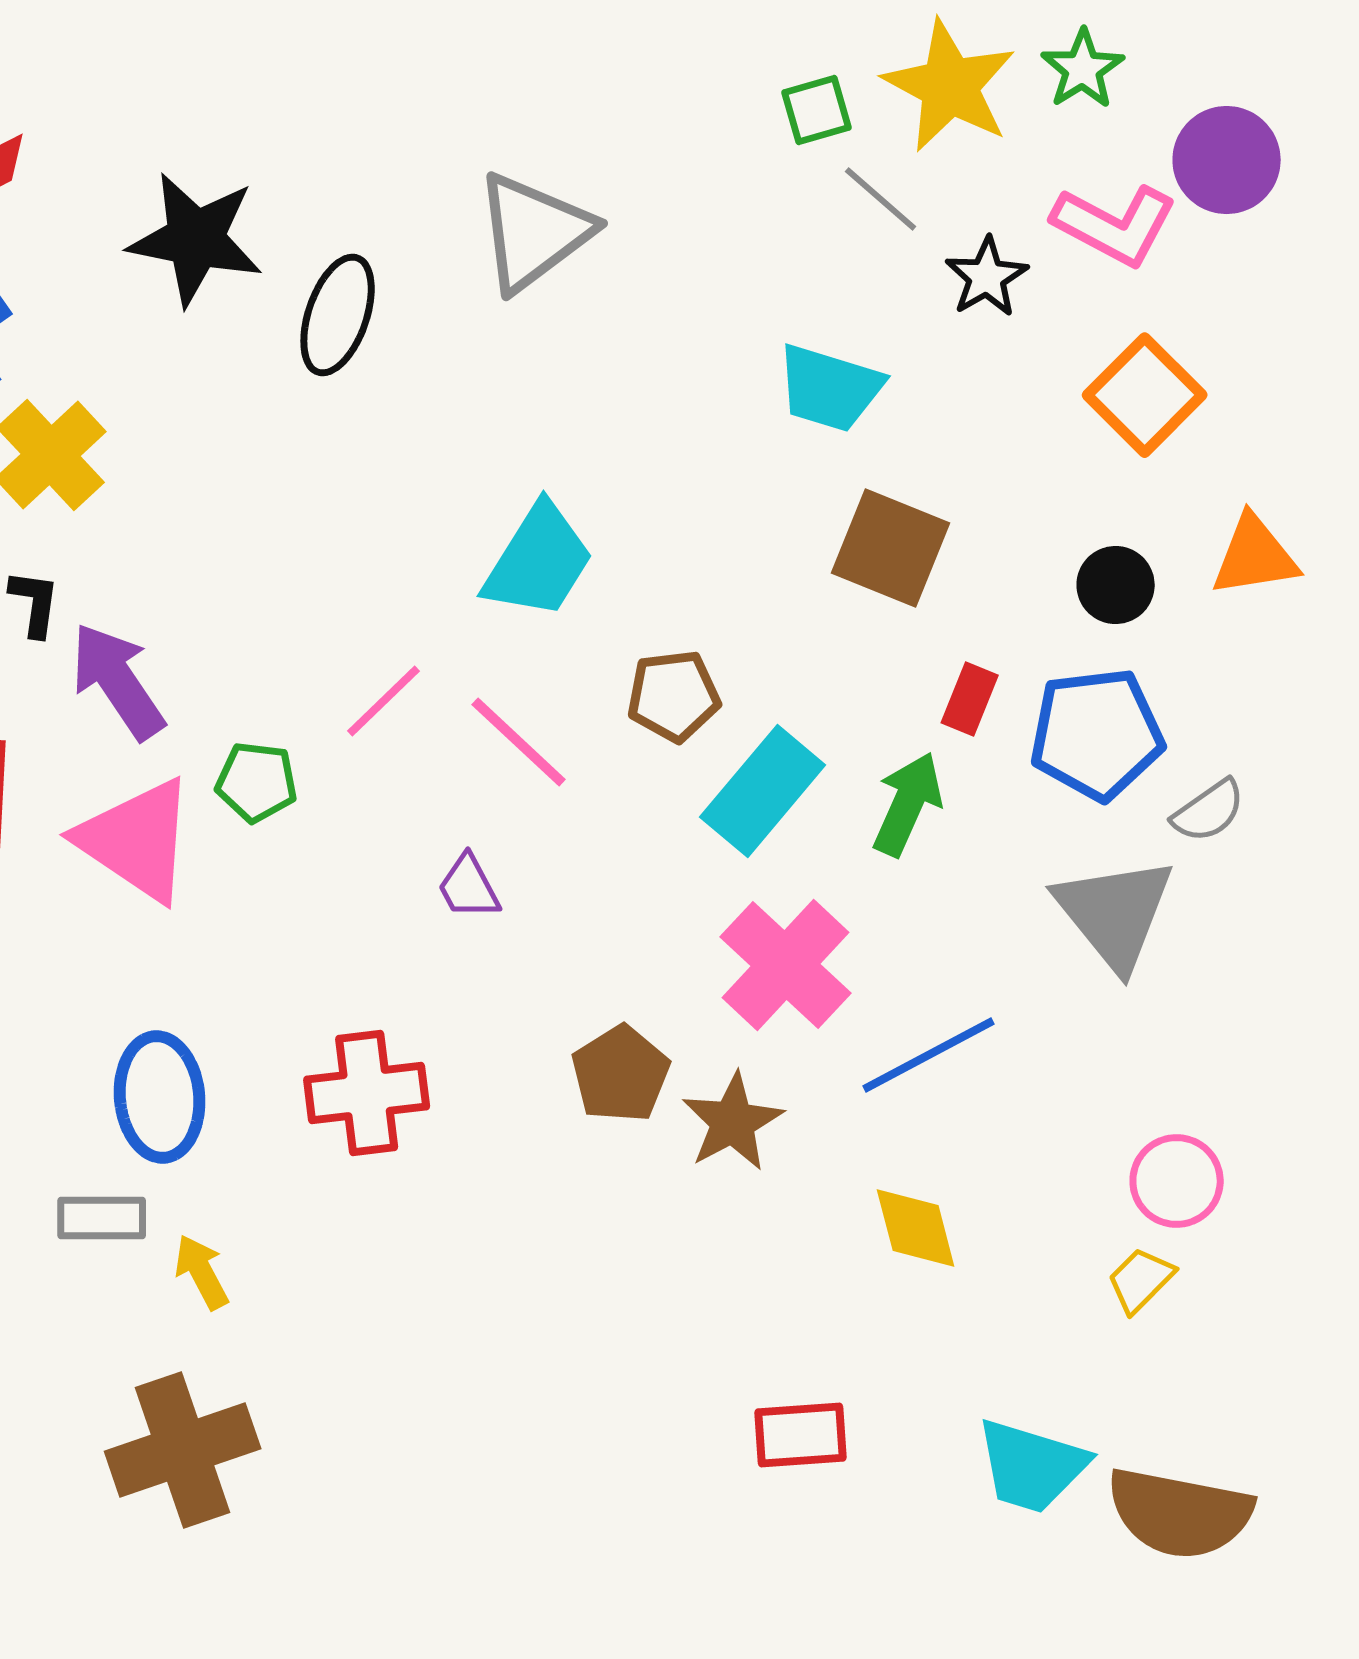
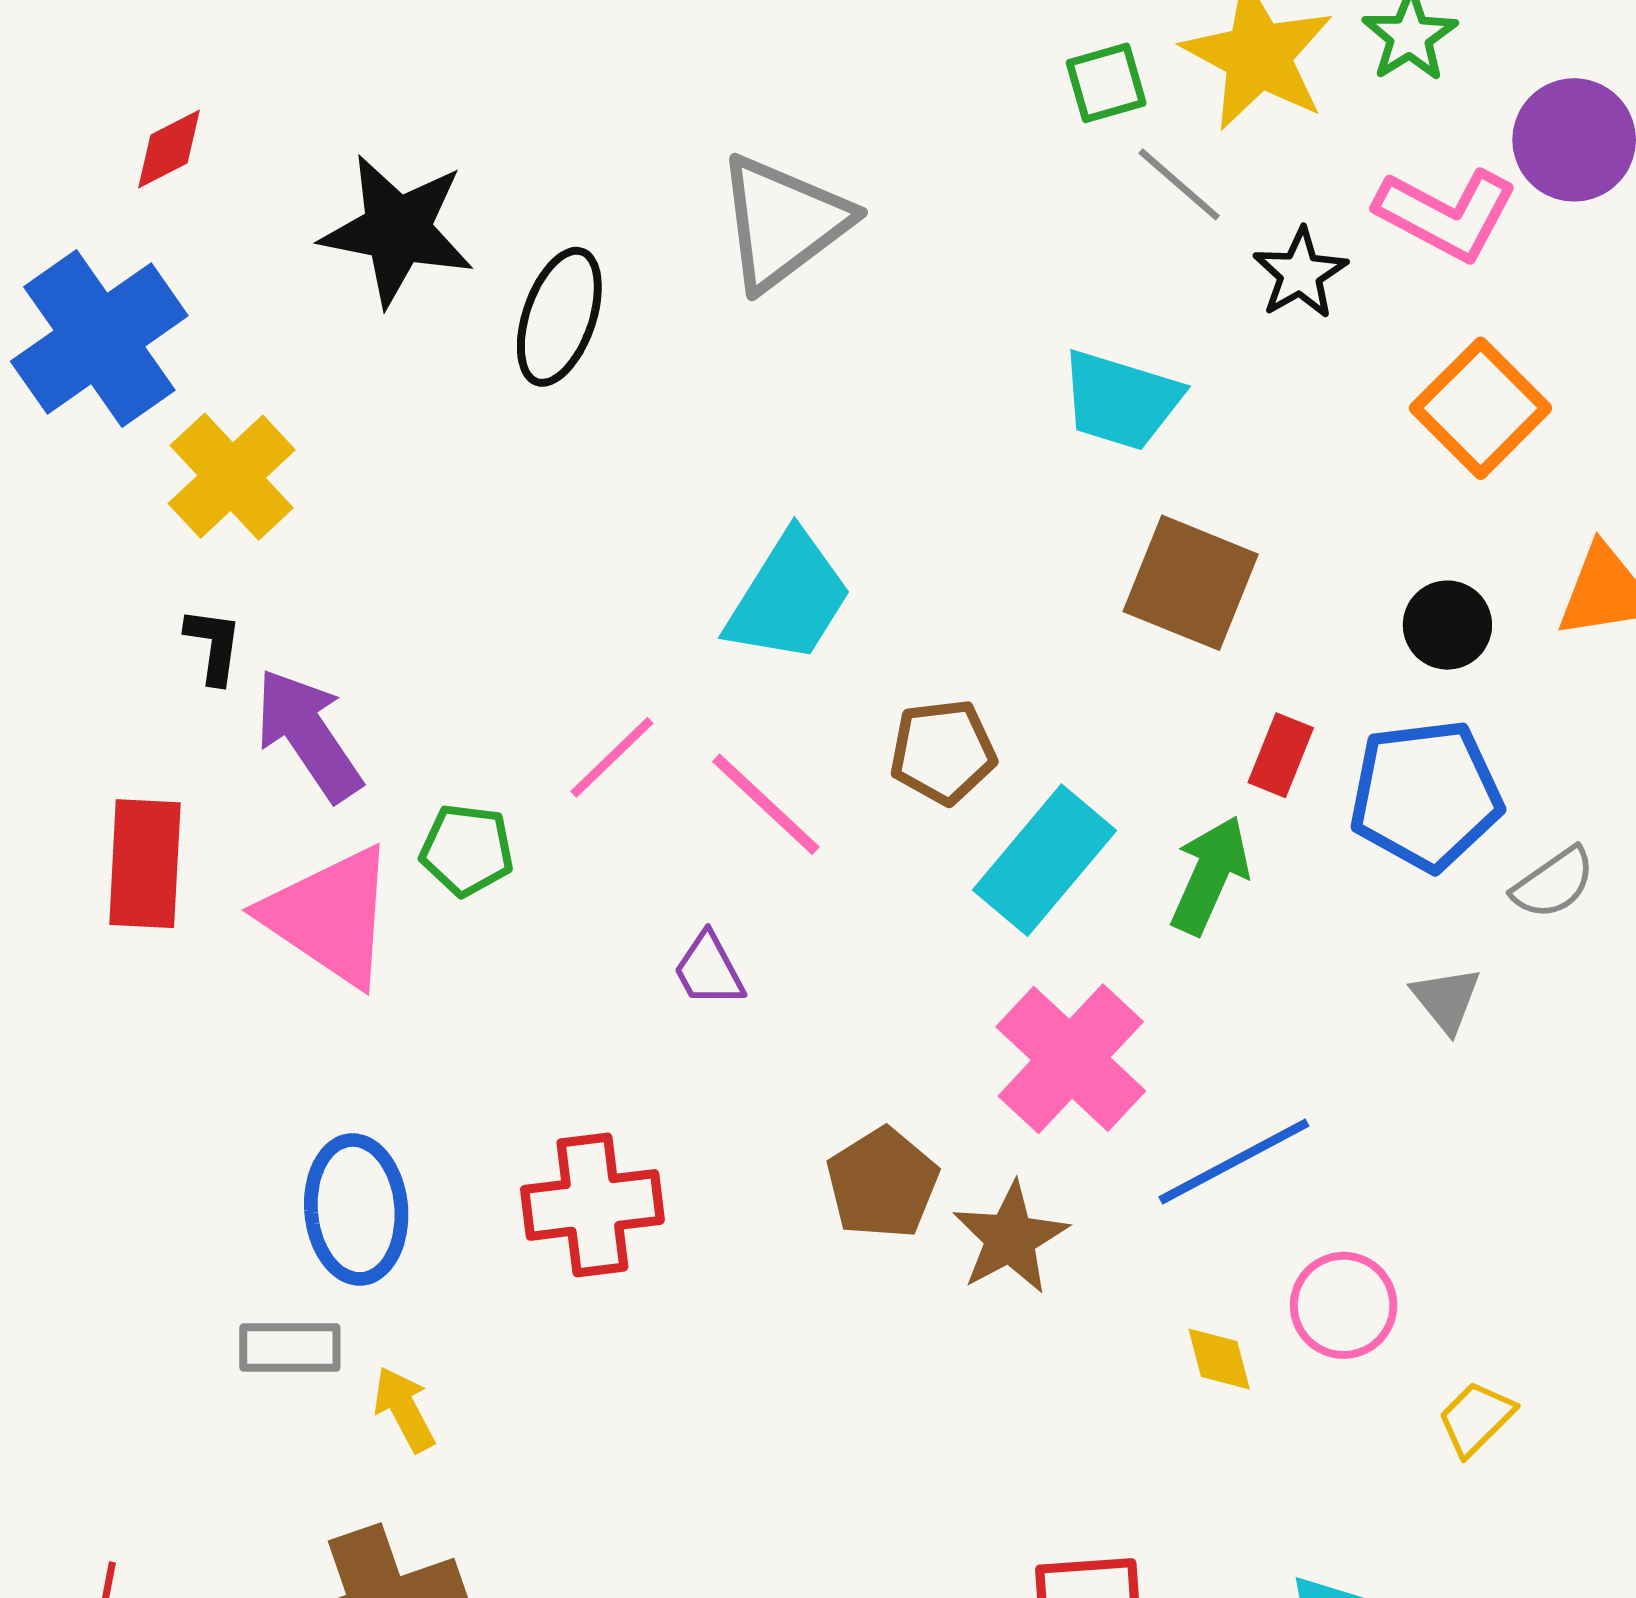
gray triangle: (1115, 913) -> (1446, 999), size x0.5
pink circle: (1177, 1181) -> (1344, 1305), moved
yellow diamond: (916, 1228) -> (1219, 1359), size x0.7

